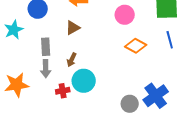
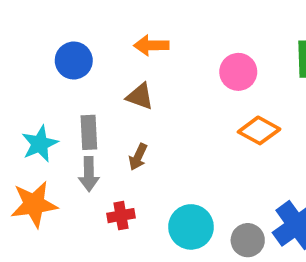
brown triangle: (73, 28) -> (140, 96), turned 49
cyan star: (14, 30) -> (40, 144), moved
cyan circle: (84, 81) -> (191, 227), moved

